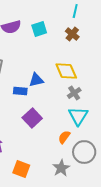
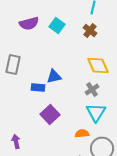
cyan square: (39, 29) -> (57, 26), turned -35
yellow diamond: (66, 71) -> (98, 66), moved
orange semicircle: (64, 137) -> (82, 134), turned 48

